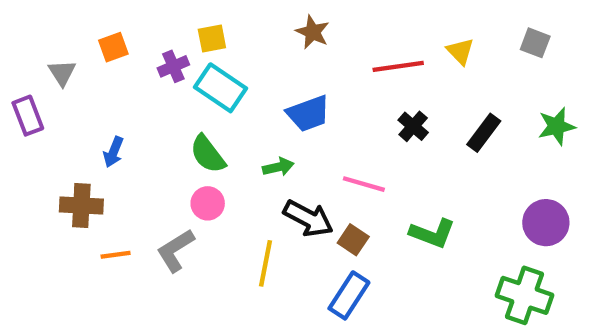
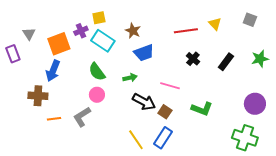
brown star: (313, 32) -> (133, 31), moved
orange square: (113, 47) -> (59, 44), moved, size x1.6
blue arrow: (113, 152) -> (53, 71), size x1.5
yellow line: (265, 263) -> (136, 140), moved, turned -45

